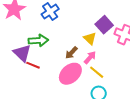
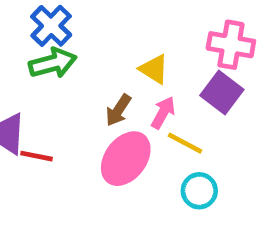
purple square: (104, 25) -> (222, 92), moved
green arrow: (38, 41) -> (53, 63), moved

